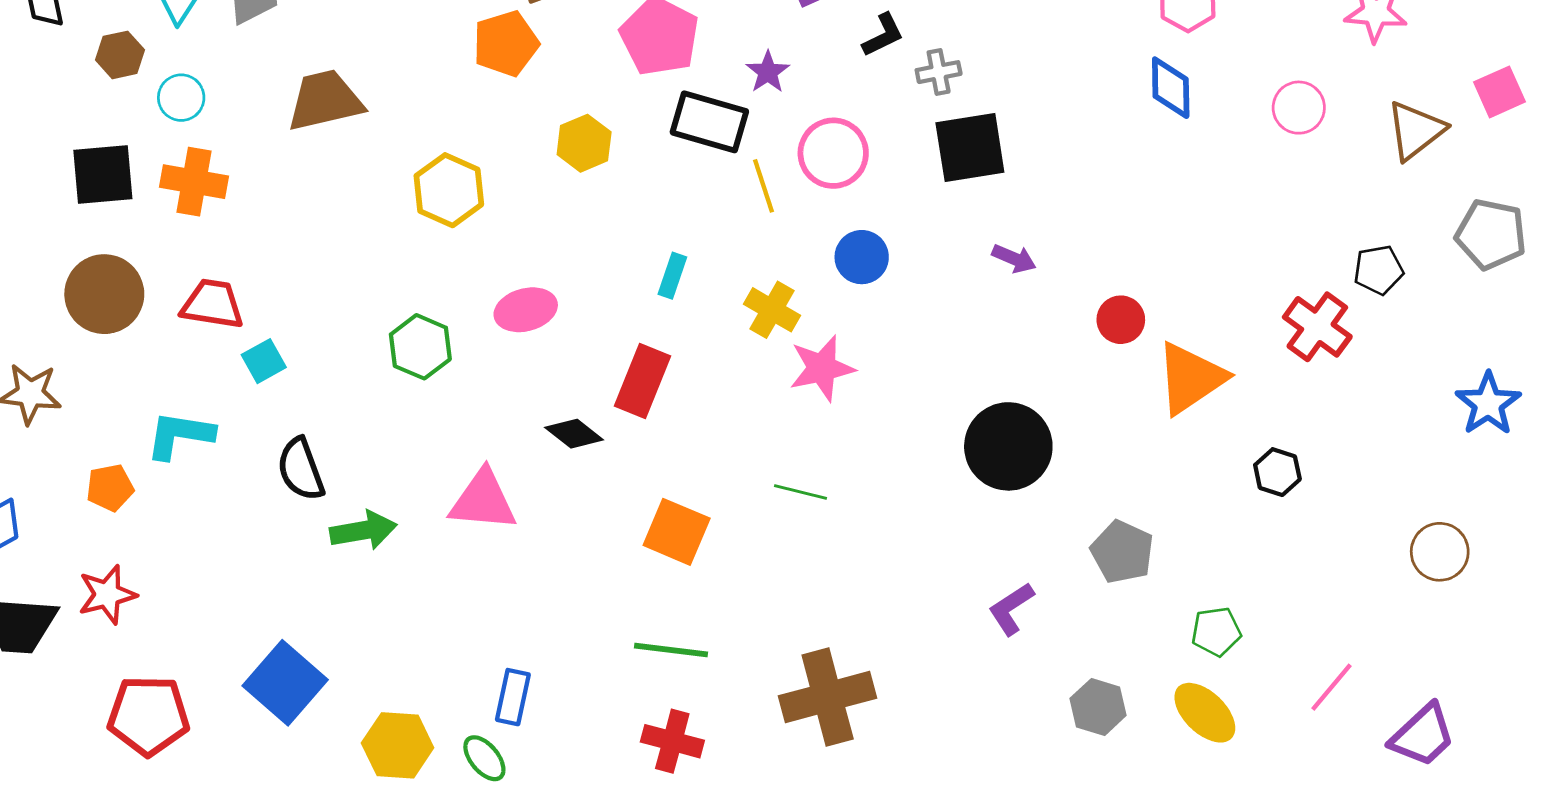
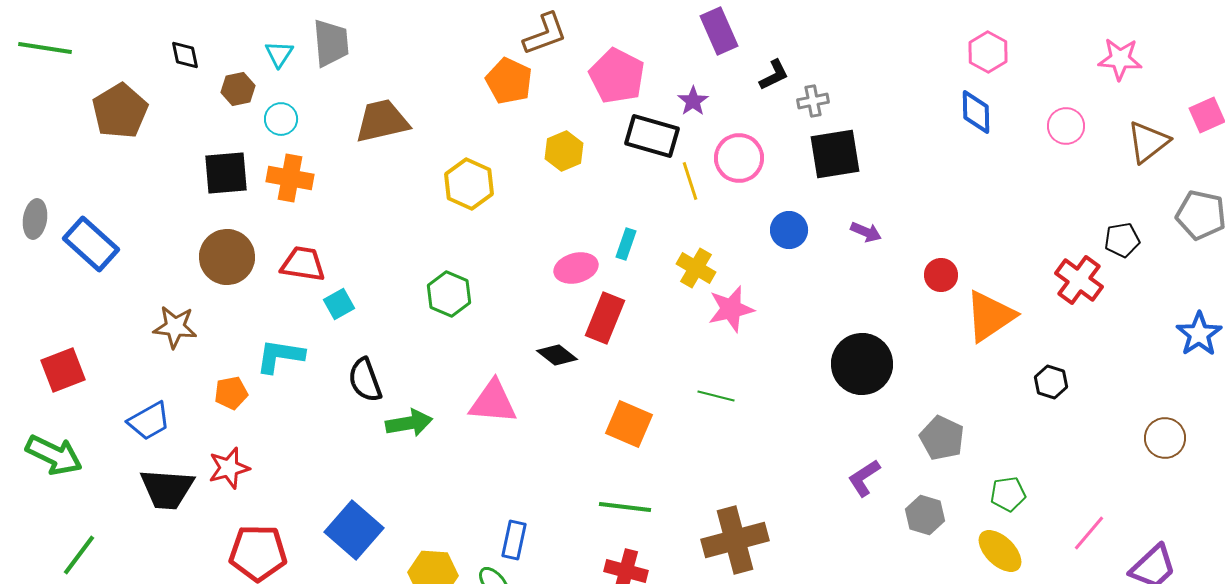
orange pentagon: (506, 44) -> (509, 81), turned -30
blue circle: (862, 257) -> (789, 230), moved
pink ellipse: (526, 310) -> (576, 268), moved
gray hexagon: (1098, 707) -> (925, 515), moved

